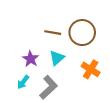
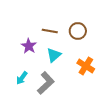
brown circle: (82, 33) -> (78, 31), size x0.7
purple star: (31, 59) -> (29, 46), moved

